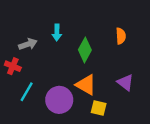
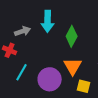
cyan arrow: (57, 33) -> (48, 21), size x1.5
orange triangle: (86, 85) -> (73, 66), turned 30

